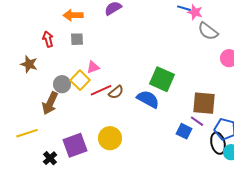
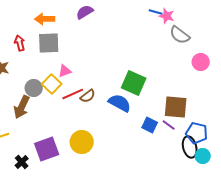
gray square: (77, 39) -> (49, 43), size x1.6
blue square: (184, 131) -> (150, 125), moved

